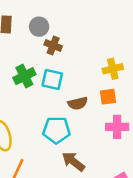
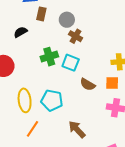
brown semicircle: (78, 103) -> (88, 84), turned 35
cyan pentagon: (57, 130) -> (52, 100), moved

